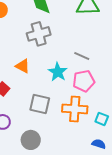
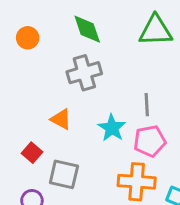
gray line: (82, 56) -> (147, 105), turned 63
gray square: (40, 104) -> (64, 174), moved

